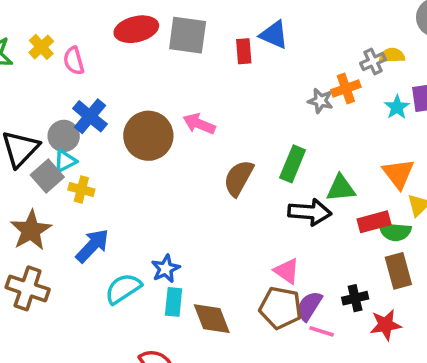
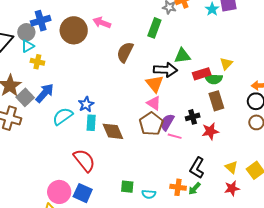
blue cross: (90, 116) -> (41, 21), turned 36
green rectangle: (293, 164) -> (154, 28), moved
orange triangle: (398, 174) -> (155, 84), moved
gray square: (47, 176) -> (25, 97), moved
brown pentagon: (281, 308) -> (151, 124), turned 30

